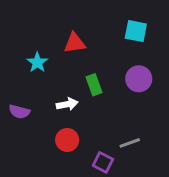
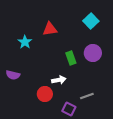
cyan square: (136, 31) -> (91, 21), turned 35
green rectangle: (94, 85) -> (71, 58), moved
white arrow: (67, 104) -> (59, 80), moved

